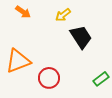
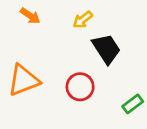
red circle: (49, 78) -> (80, 87), moved

